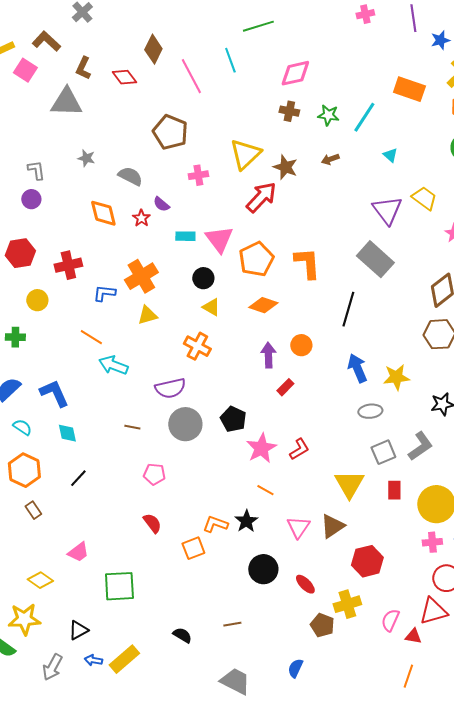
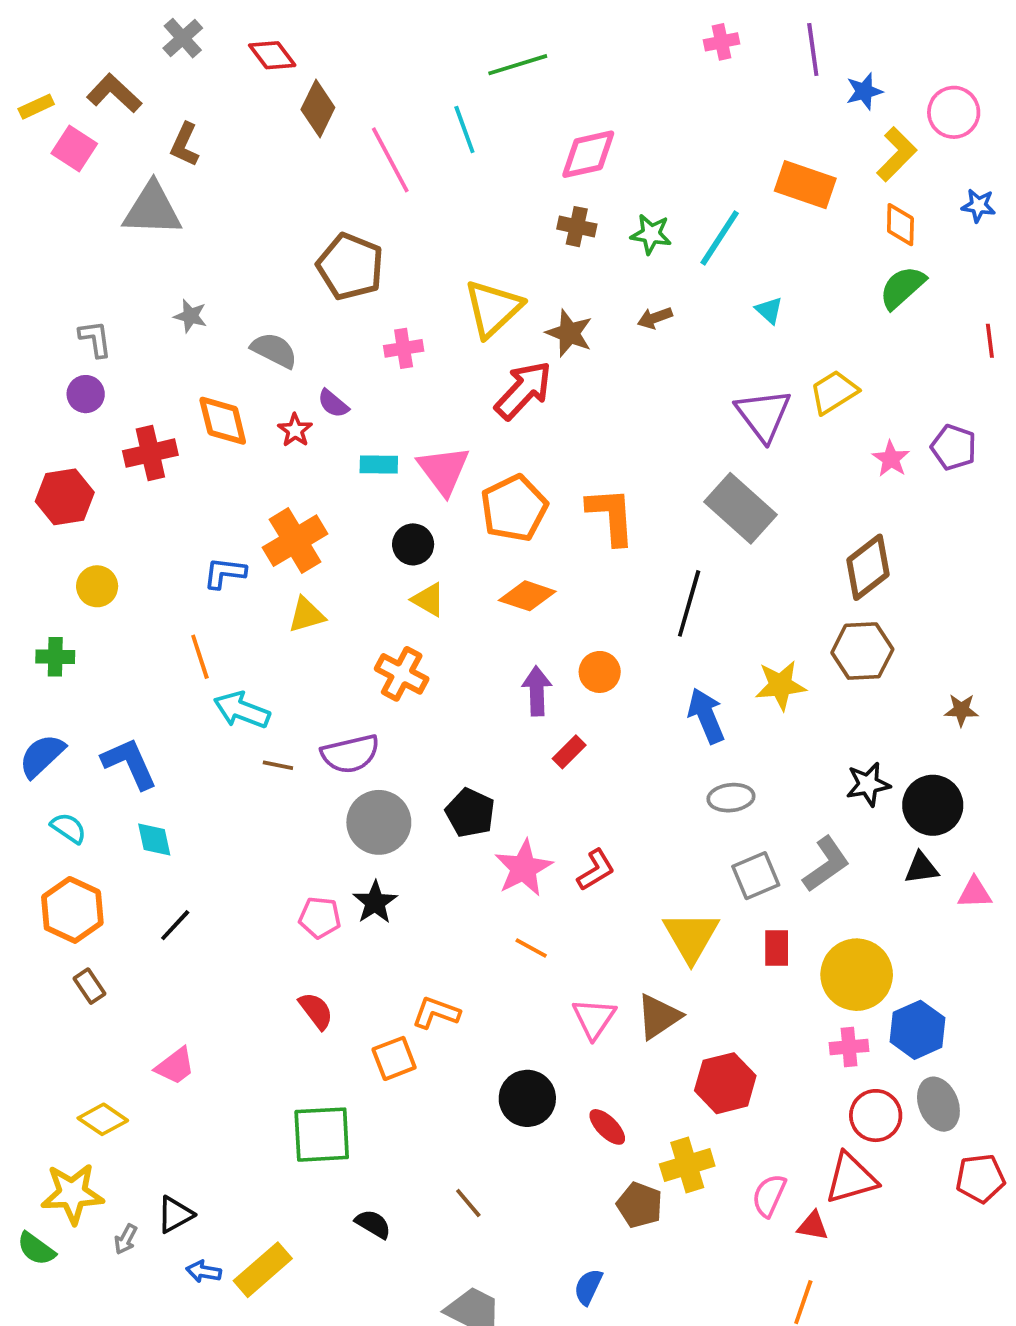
red diamond: (124, 77) -> (272, 55), moved
yellow trapezoid: (424, 198) -> (834, 392), turned -68
red cross: (68, 265) -> (150, 453), moved
orange line: (91, 337) -> (200, 657), turned 40
yellow star: (396, 377) -> (780, 685), moved
brown line: (132, 427) -> (278, 765), moved
black star: (246, 521) -> (375, 902), moved
green square: (119, 586) -> (322, 1135), moved
brown line: (232, 624) -> (468, 1203), turned 60
gray arrow: (52, 667) -> (126, 1239), moved, size x0.6

